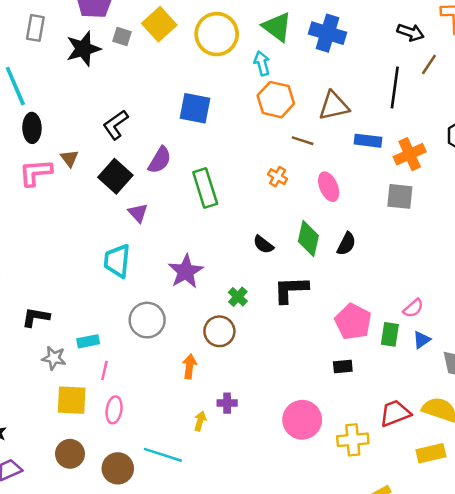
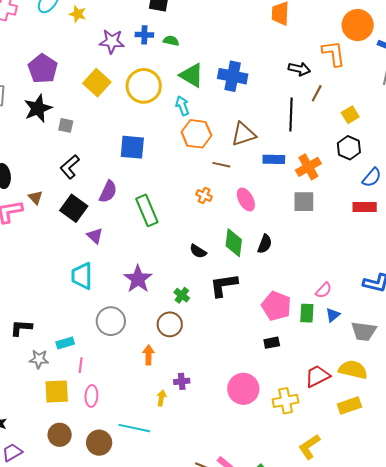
gray square: (122, 37) -> (66, 125), moved

